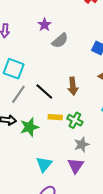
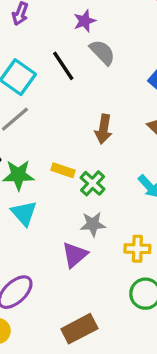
gray semicircle: (60, 41) -> (102, 52), turned -108
black line: (44, 91) -> (63, 66), moved
cyan triangle: (44, 164) -> (24, 213), moved, turned -36

